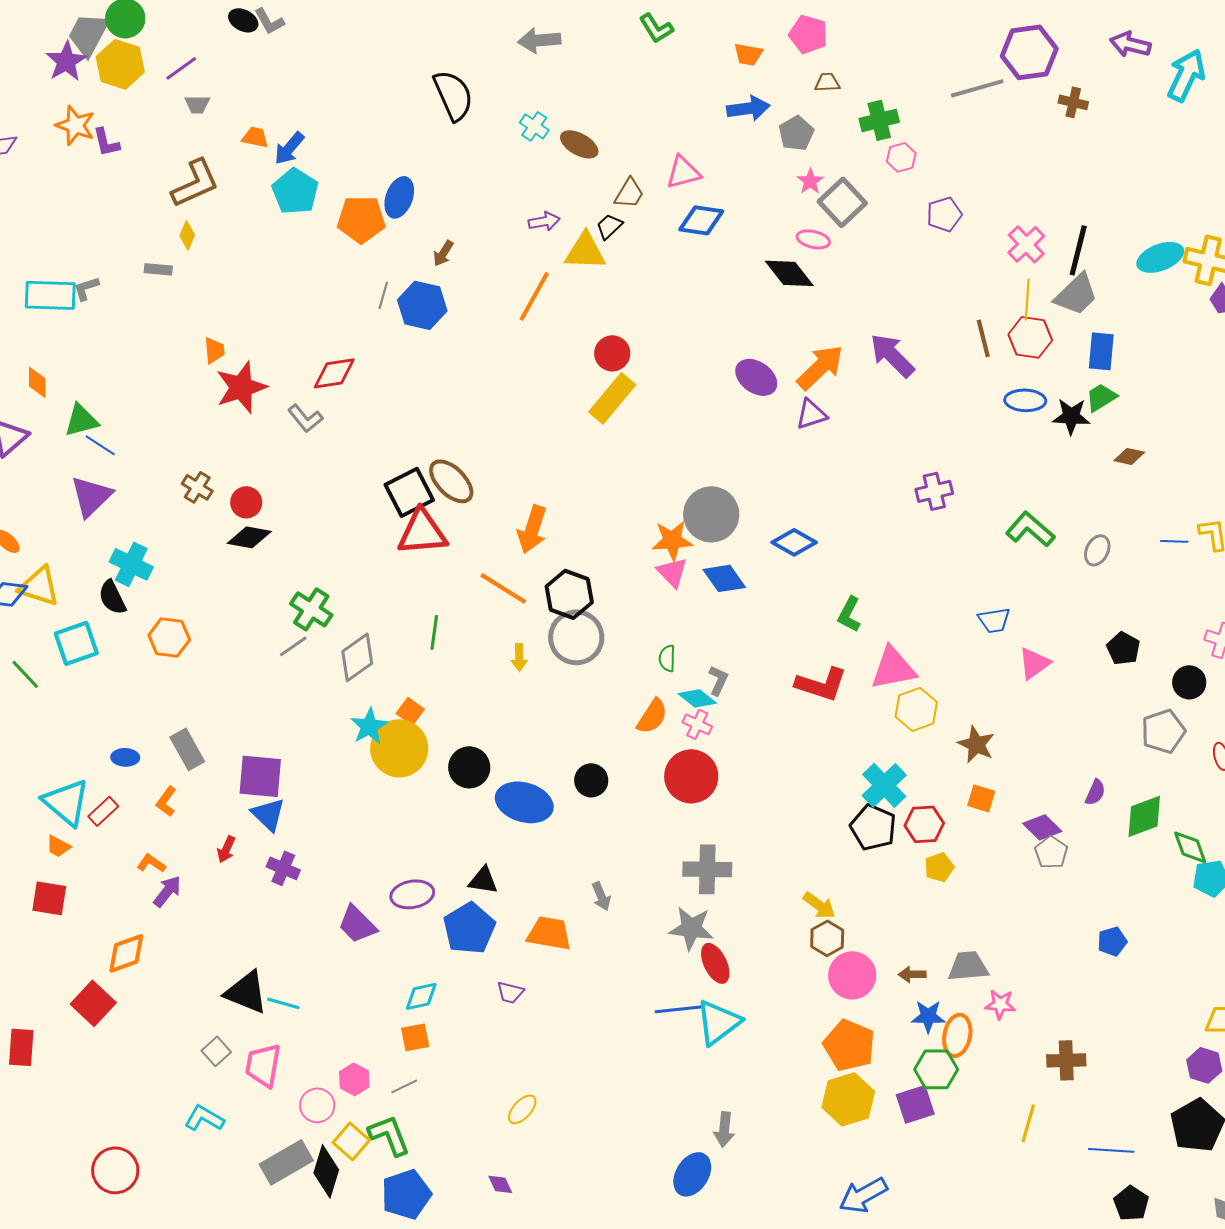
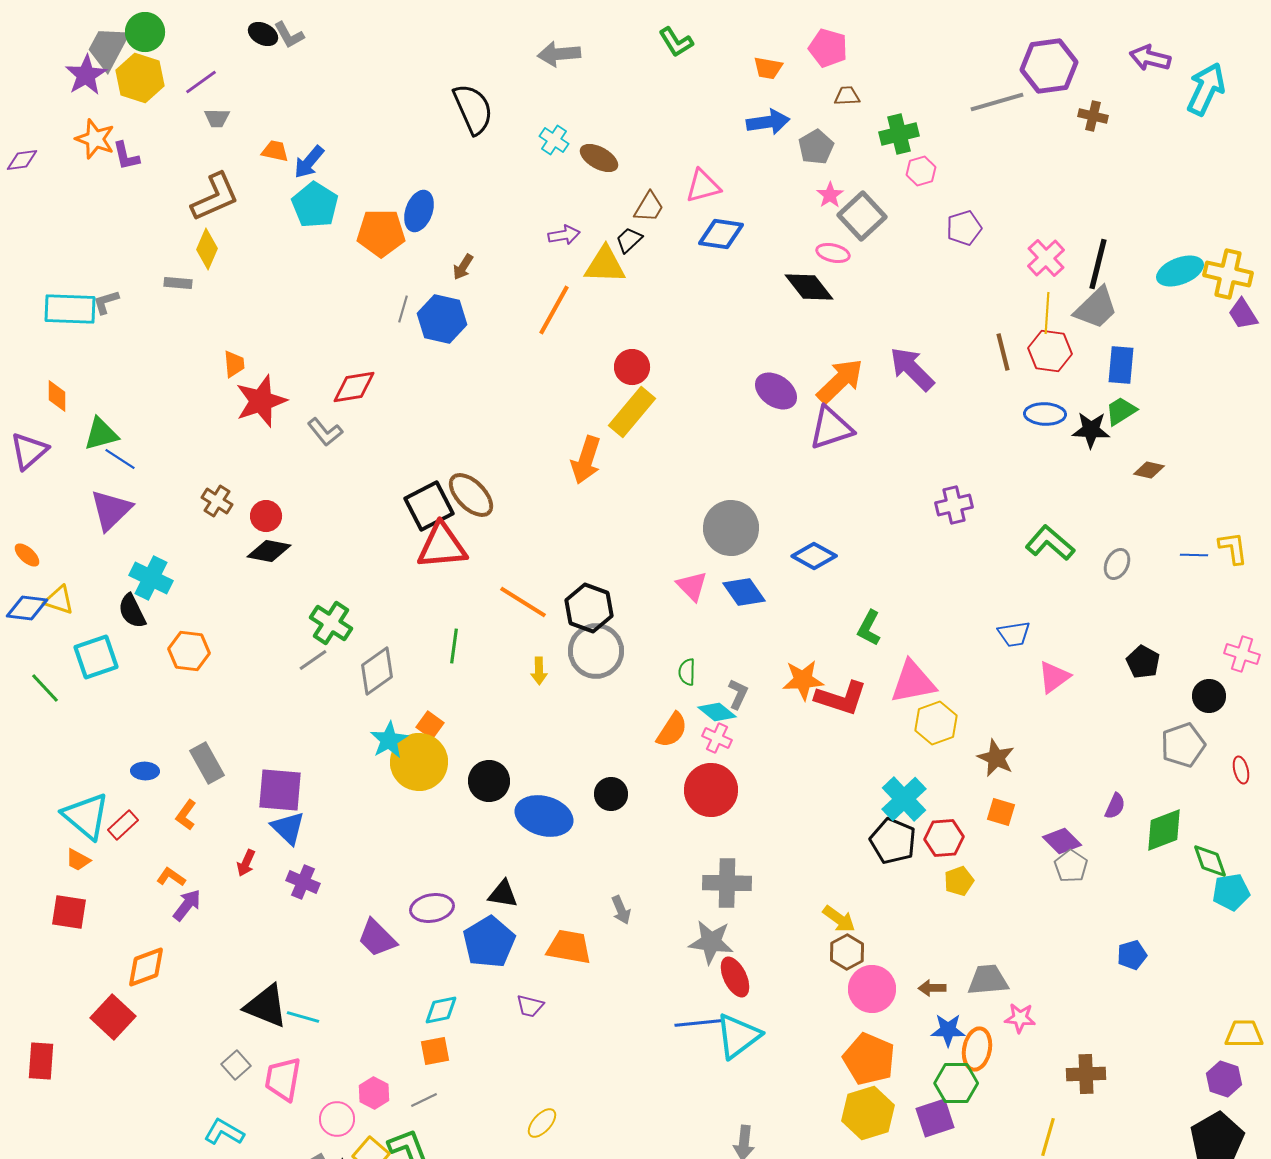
yellow diamond: (187, 235) -> (207, 249), size x1.4
purple triangle: (811, 414) -> (831, 428), size x1.4
orange arrow: (532, 529) -> (586, 460), moved
orange star: (672, 540) -> (803, 680), moved
yellow triangle: (39, 586) -> (59, 600), size x0.7

